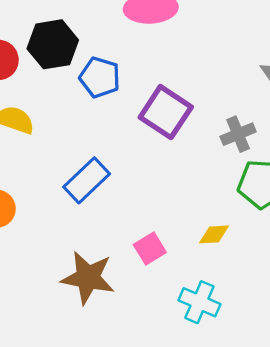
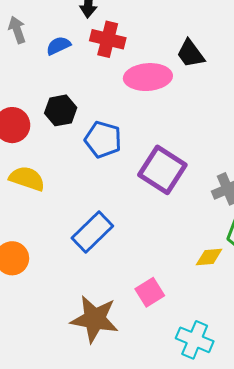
black hexagon: (53, 44) -> (61, 110), size x0.7
yellow diamond: (214, 234) -> (209, 257), moved

